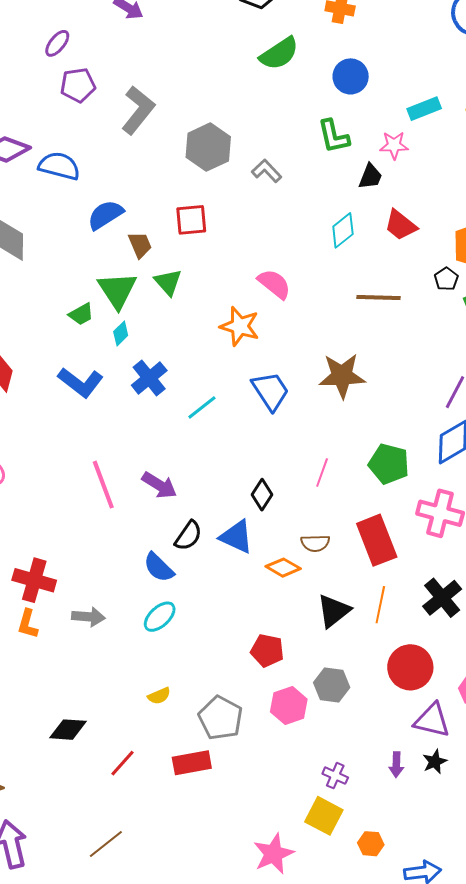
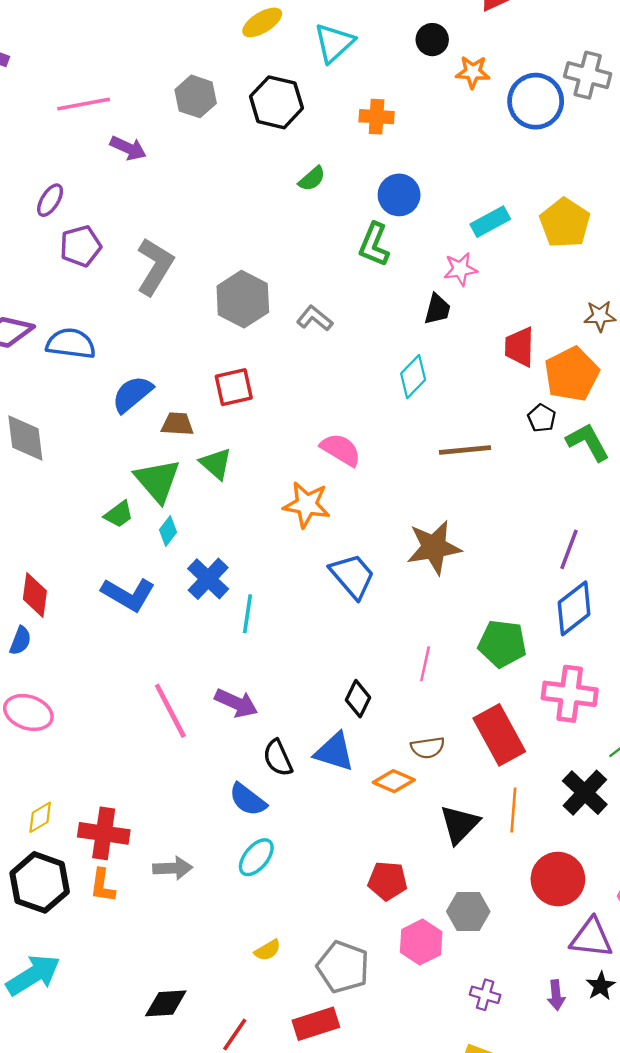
green semicircle: (279, 54) -> (312, 179), size x0.6
green L-shape: (334, 136) -> (374, 245), moved, turned 42
red trapezoid: (401, 225) -> (520, 347), moved, turned 60
brown trapezoid: (140, 245) -> (177, 424), turned -56
cyan line: (202, 407) -> (248, 614), moved, turned -36
black semicircle: (188, 536) -> (278, 758), turned 128
purple cross: (335, 776) -> (485, 995), moved

